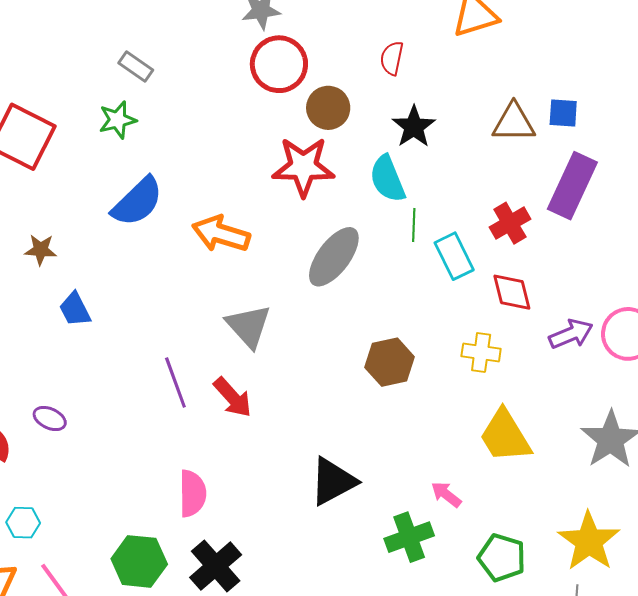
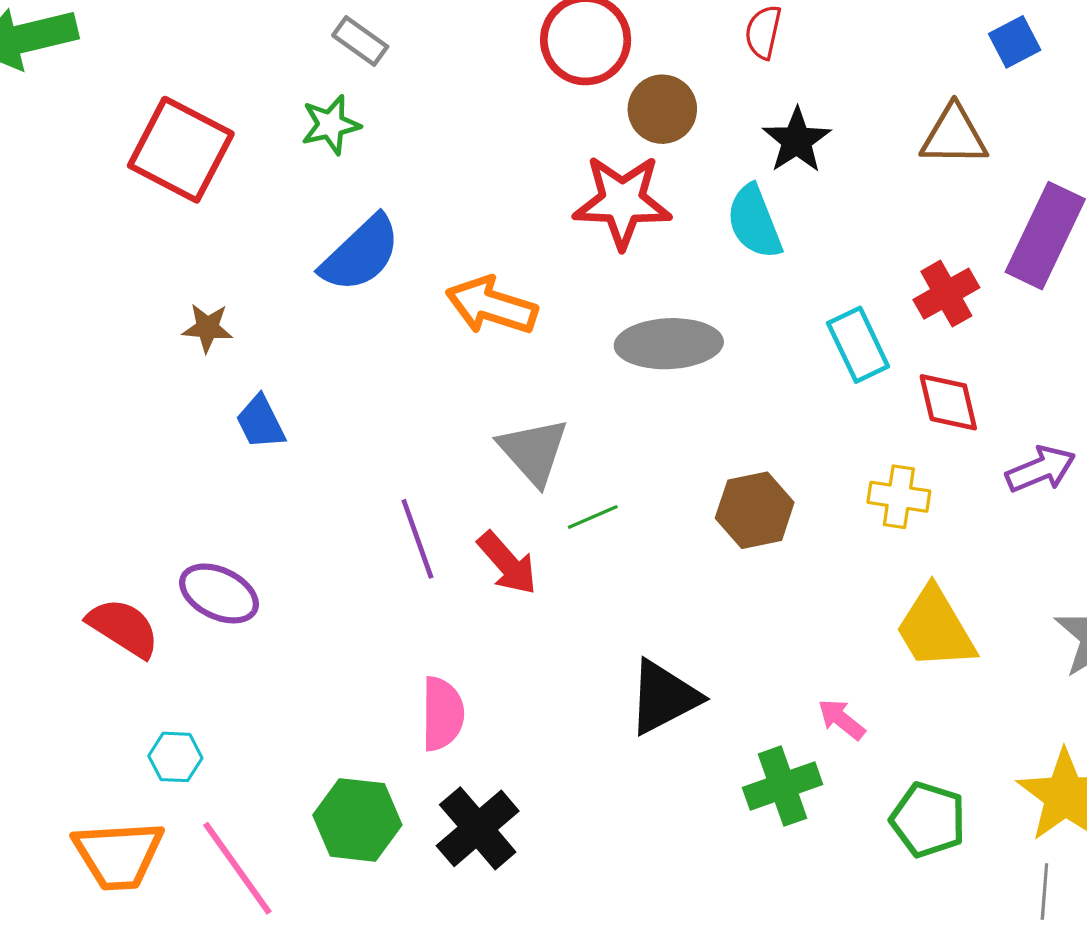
blue square: (563, 113) -> (1015, 42), moved, turned -32
green line: (414, 225) -> (593, 517), moved, turned 64
gray ellipse: (334, 257) -> (669, 344), turned 50
purple ellipse: (50, 419) -> (219, 593), size x1.5

